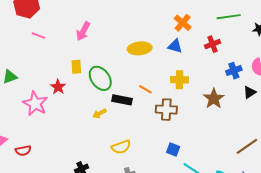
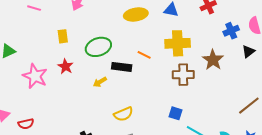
yellow rectangle: (76, 67) -> (63, 36), moved
green ellipse: (100, 78) -> (98, 47), turned -70
yellow cross: (180, 80) -> (178, 43), size x1.4
red star: (58, 87) -> (65, 66), moved
brown cross: (166, 110) -> (183, 75), moved

